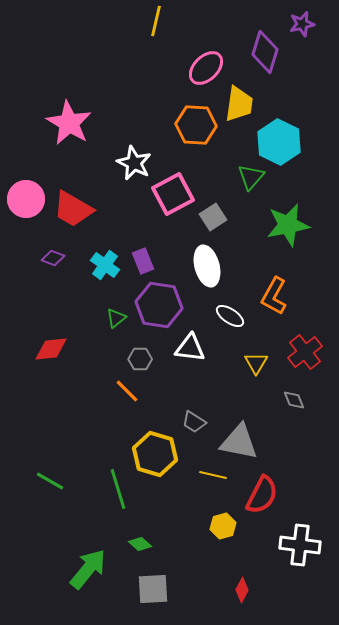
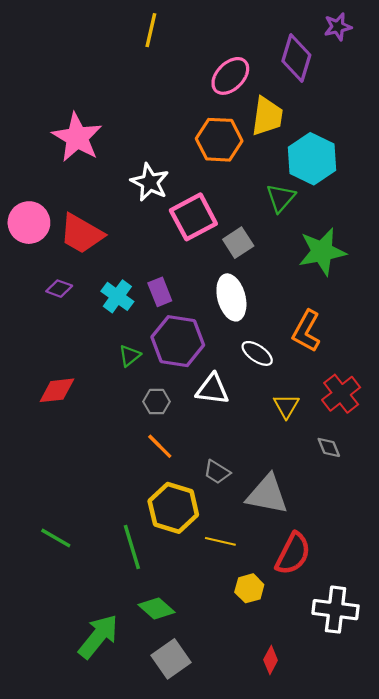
yellow line: (156, 21) -> (151, 30), moved
orange line: (127, 391) -> (160, 446), moved
yellow line: (213, 475) -> (220, 541), moved
green diamond: (140, 544) -> (156, 609), size x1.4
gray square: (153, 589) -> (171, 659), turned -32

